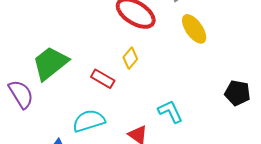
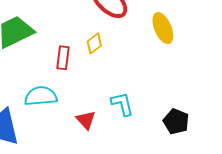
red rectangle: (103, 79) -> (63, 58), turned 55
black pentagon: (237, 93) -> (176, 122), moved

